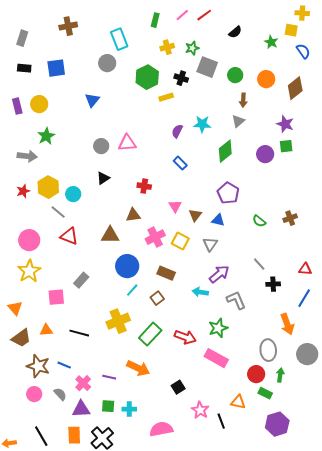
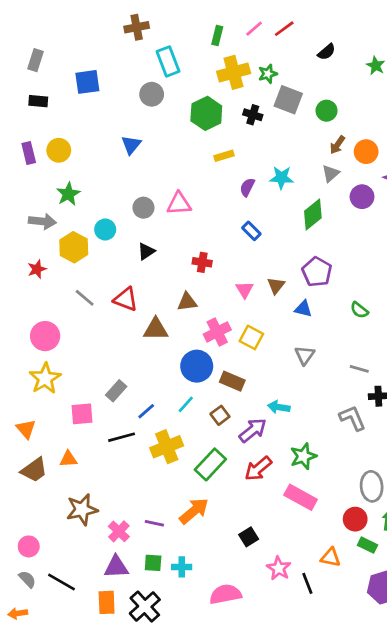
brown cross: (68, 26) -> (137, 27), moved
yellow cross: (167, 47) -> (234, 72), size x1.6
blue square: (56, 68) -> (87, 82), moved
orange circle: (266, 79) -> (366, 152), moved
yellow rectangle: (166, 97) -> (224, 156), moved
brown arrow: (243, 100) -> (337, 145), turned 32
purple circle: (265, 154) -> (362, 197), moved
yellow hexagon: (48, 187) -> (74, 247), moved
cyan circle: (73, 194) -> (105, 230), moved
brown triangle: (195, 215) -> (276, 286), moved
red triangle: (69, 236) -> (126, 299), moved
gray triangle: (210, 244) -> (305, 355), moved
gray line: (259, 264) -> (359, 369), turned -32
blue circle: (127, 266) -> (197, 366), moved
purple arrow: (219, 274) -> (253, 430), moved
gray L-shape: (236, 300) -> (352, 418), moved
black line: (79, 333) -> (122, 437), moved, turned -30
red arrow: (185, 337) -> (258, 469), turned 120
blue line: (64, 365) -> (146, 411), moved, turned -64
brown star: (38, 366) -> (82, 510), moved, turned -30
orange arrow: (138, 368) -> (194, 511), turned -65
pink circle: (34, 394) -> (29, 546), moved
gray semicircle: (60, 394) -> (27, 579), moved
black line: (41, 436) -> (61, 582), moved, turned -30

